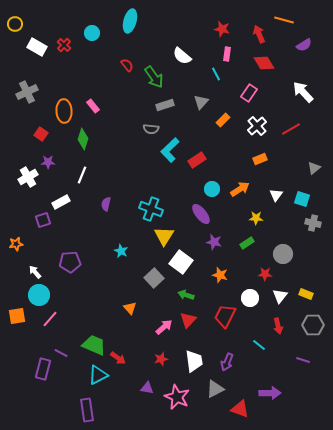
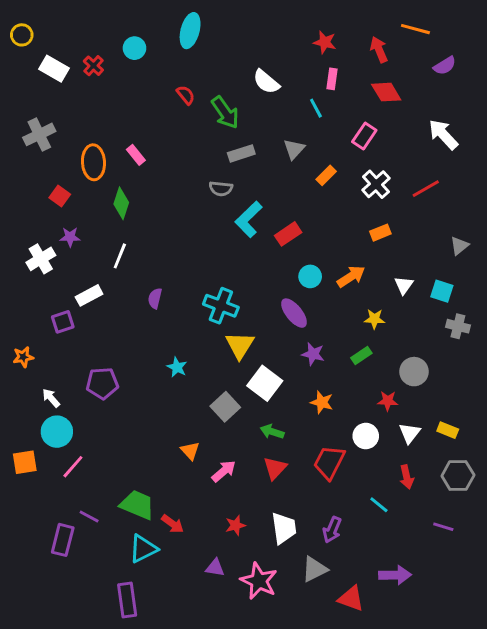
pink arrow: (164, 327) -> (224, 471), moved

